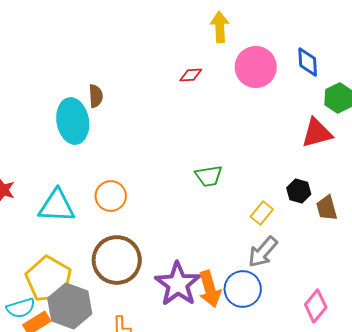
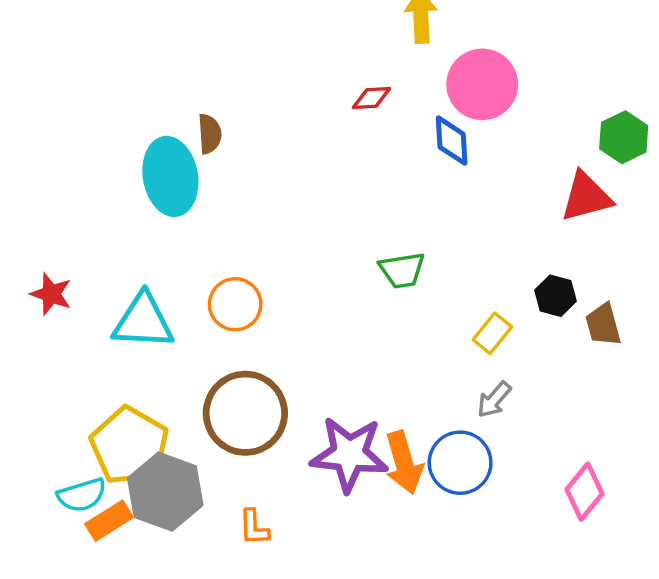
blue diamond: (308, 62) -> (452, 141), moved
gray arrow: (263, 252) -> (494, 400), size x0.7
purple star: (178, 284) -> (349, 454), turned -30

